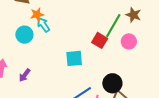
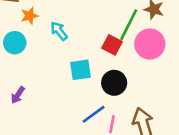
cyan arrow: (43, 25) -> (59, 31), moved
pink circle: (129, 41) -> (150, 44), size x1.5
black circle: (112, 83) -> (114, 83), moved

